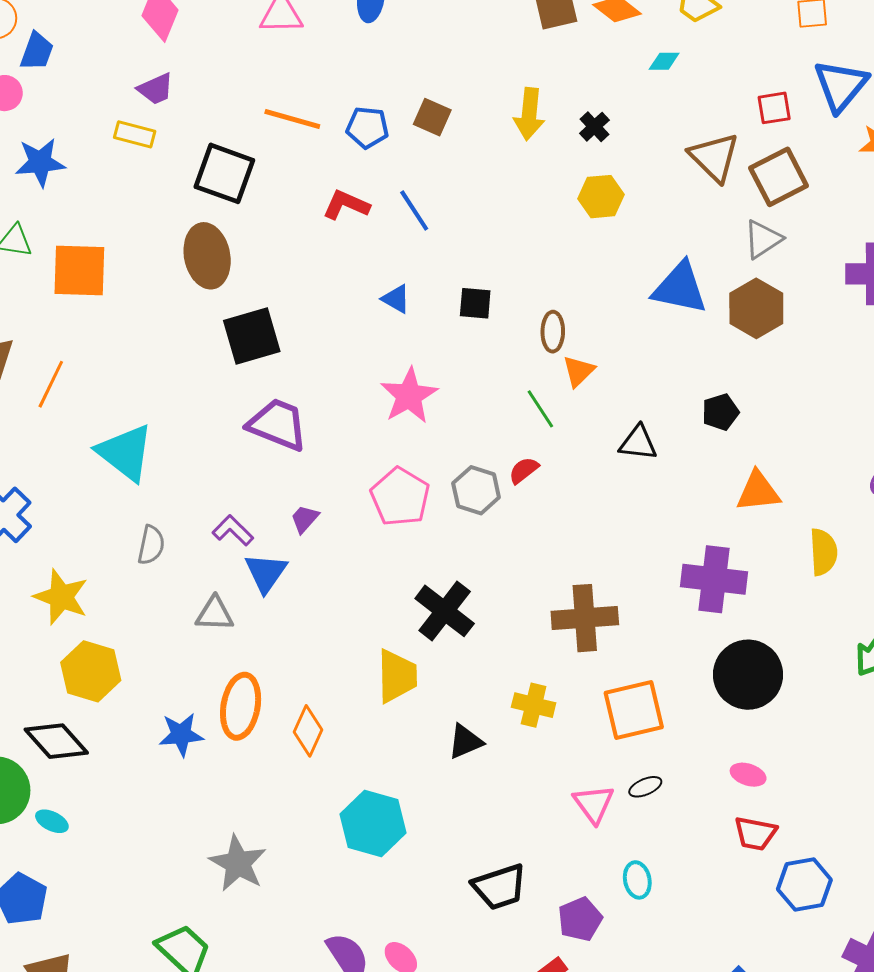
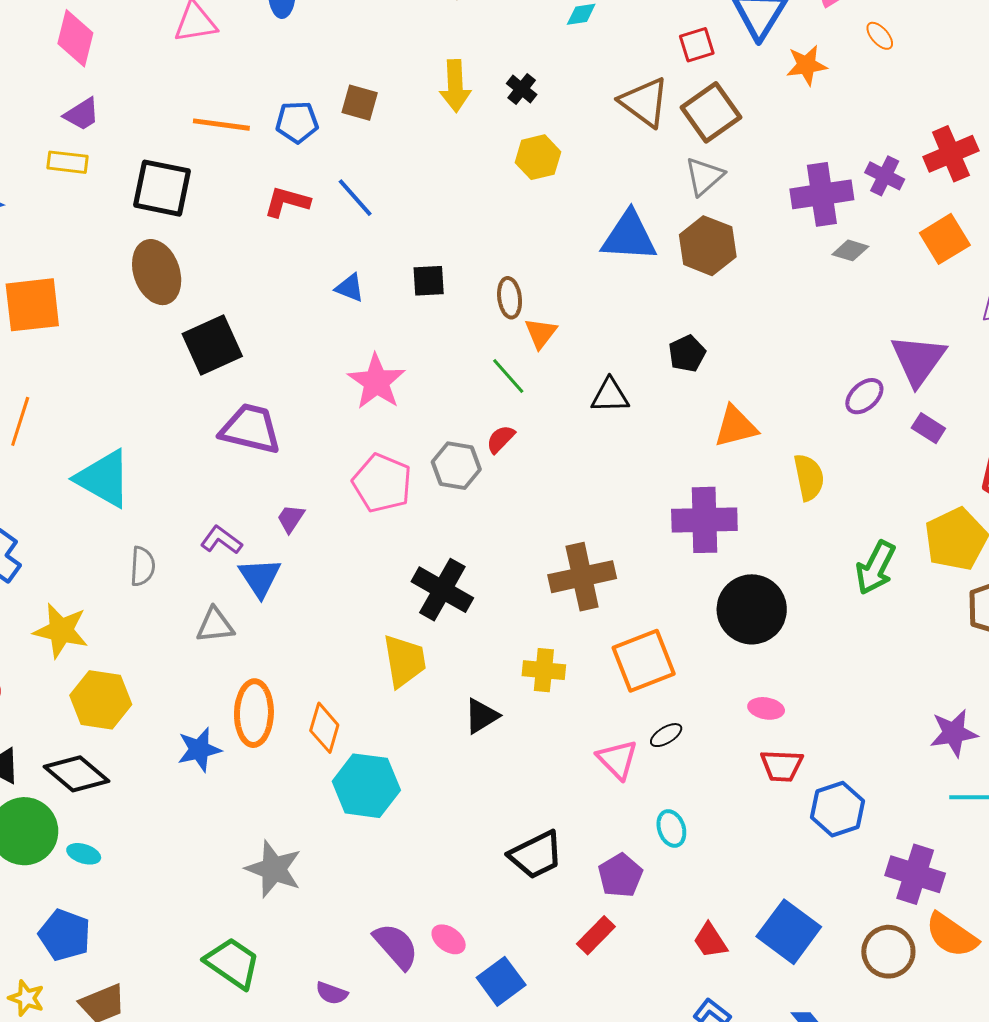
cyan hexagon: (373, 823) -> (366, 786), moved

